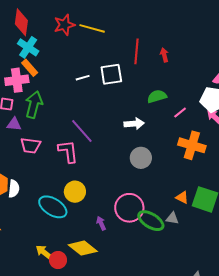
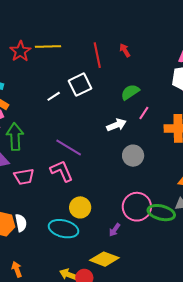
pink line: (180, 112) -> (144, 113), moved
purple arrow: (101, 223) -> (115, 230), turned -104

